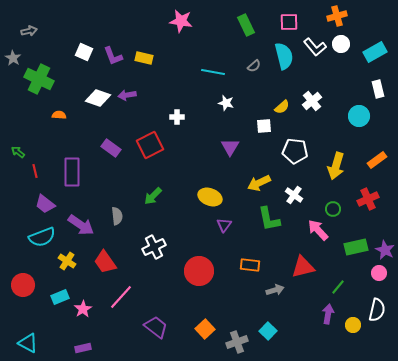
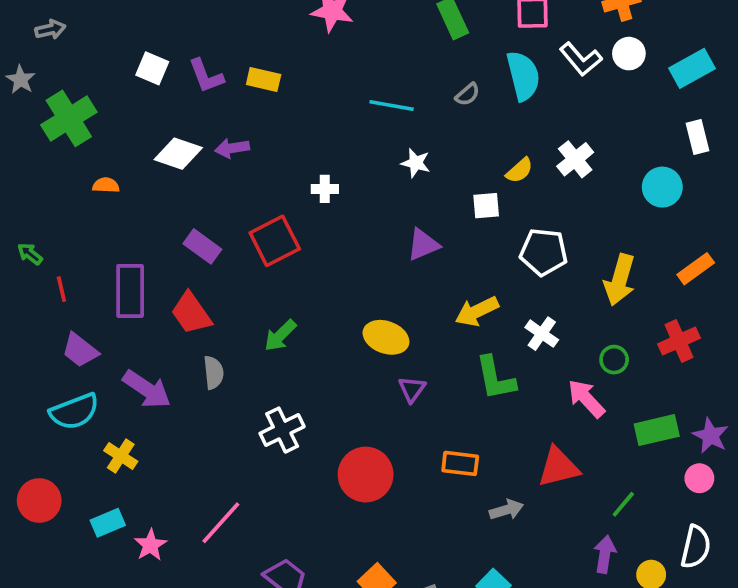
green cross: (39, 79) -> (69, 118), turned 32
purple triangle: (230, 147) -> (423, 245), turned 36
red trapezoid: (105, 262) -> (191, 313), moved

